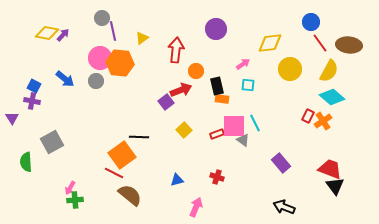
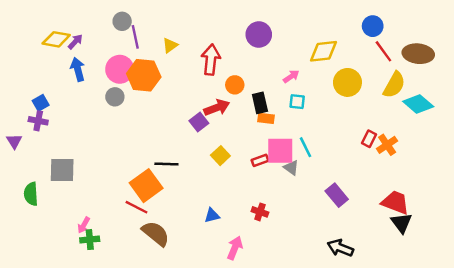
blue arrow: (65, 79) -> (78, 69), moved, turned -144
blue square: (34, 86) -> (41, 103), turned 32
cyan diamond: (332, 97) -> (418, 104), moved
gray square: (52, 142) -> (62, 170), turned 30

